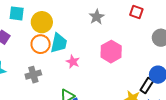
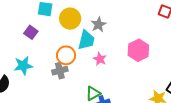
gray star: (97, 17) -> (99, 25), moved
orange circle: (41, 44) -> (66, 55), moved

